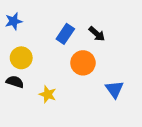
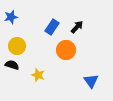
black arrow: (97, 34) -> (77, 27), turned -88
blue triangle: (114, 89) -> (91, 81), moved

